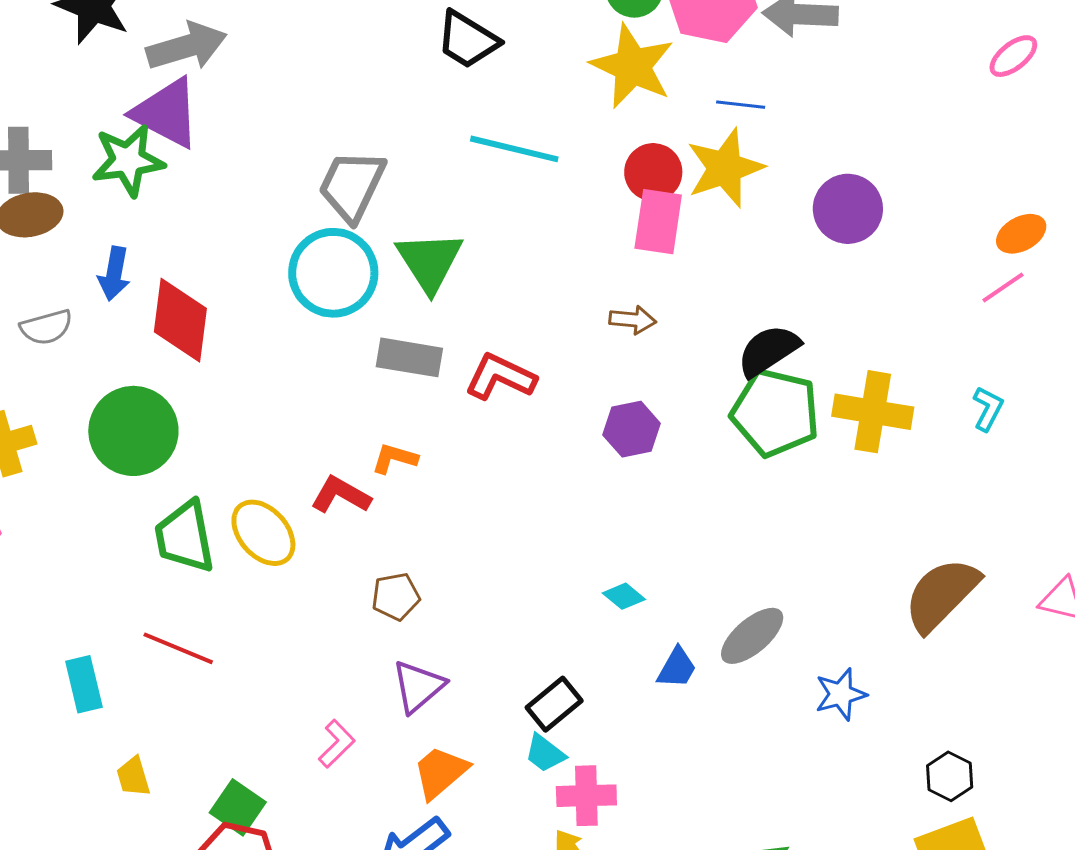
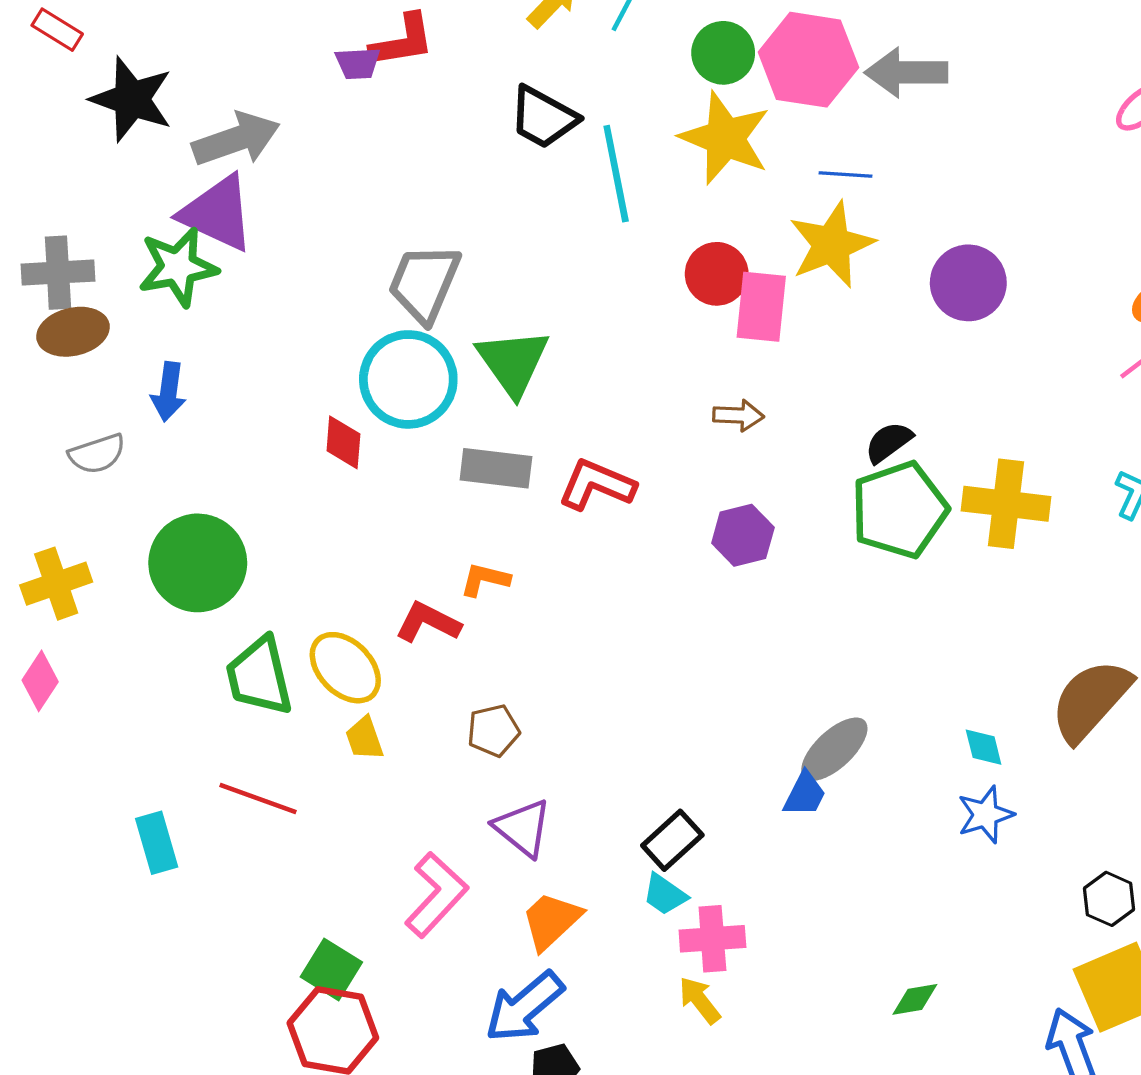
cyan line: (514, 149) -> (616, 174), moved, turned 68
red circle: (653, 172) -> (717, 274), moved
red diamond: (180, 320) -> (343, 442), moved, size x0.6
black semicircle: (768, 351) -> (889, 442), size x0.7
green pentagon: (775, 413) -> (899, 510), turned -30
cyan diamond: (624, 596) -> (984, 747), moved, turned 39
gray ellipse: (752, 636) -> (834, 749), moved
purple triangle: (418, 686) -> (523, 828), turned -38
pink L-shape: (337, 744) -> (436, 895), size x1.6
yellow trapezoid: (133, 777) -> (364, 738), moved

